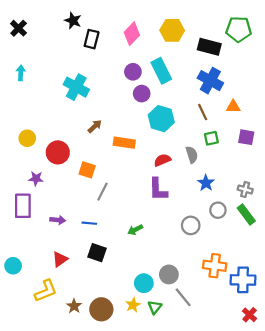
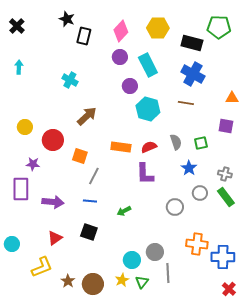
purple circle: (133, 72) -> (120, 57), moved
cyan cross: (76, 87) -> (70, 80), size x0.7
orange triangle: (233, 107) -> (232, 98), moved
brown line: (203, 112) -> (186, 103), turned -56
brown arrow: (95, 126) -> (87, 116), size x1.5
green square: (211, 138) -> (201, 143), moved
orange rectangle: (124, 143) -> (121, 147), moved
purple arrow: (58, 220) -> (53, 202), size x1.5
blue line: (89, 223) -> (90, 201), moved
gray line: (183, 297) -> (168, 273), turned 36

